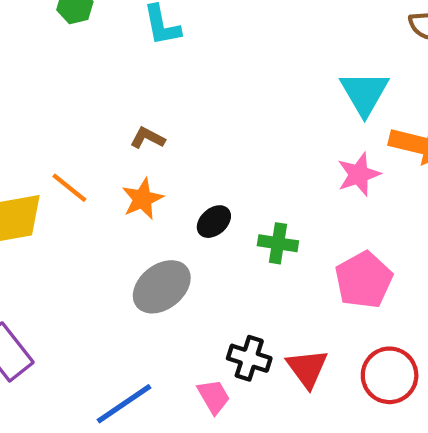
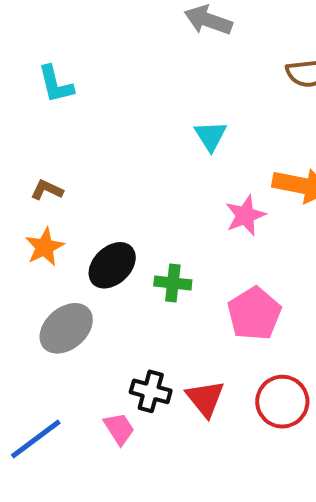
cyan triangle: (364, 93) -> (211, 136), moved, size x0.7
black ellipse: (214, 222) -> (112, 265), size x1.5

